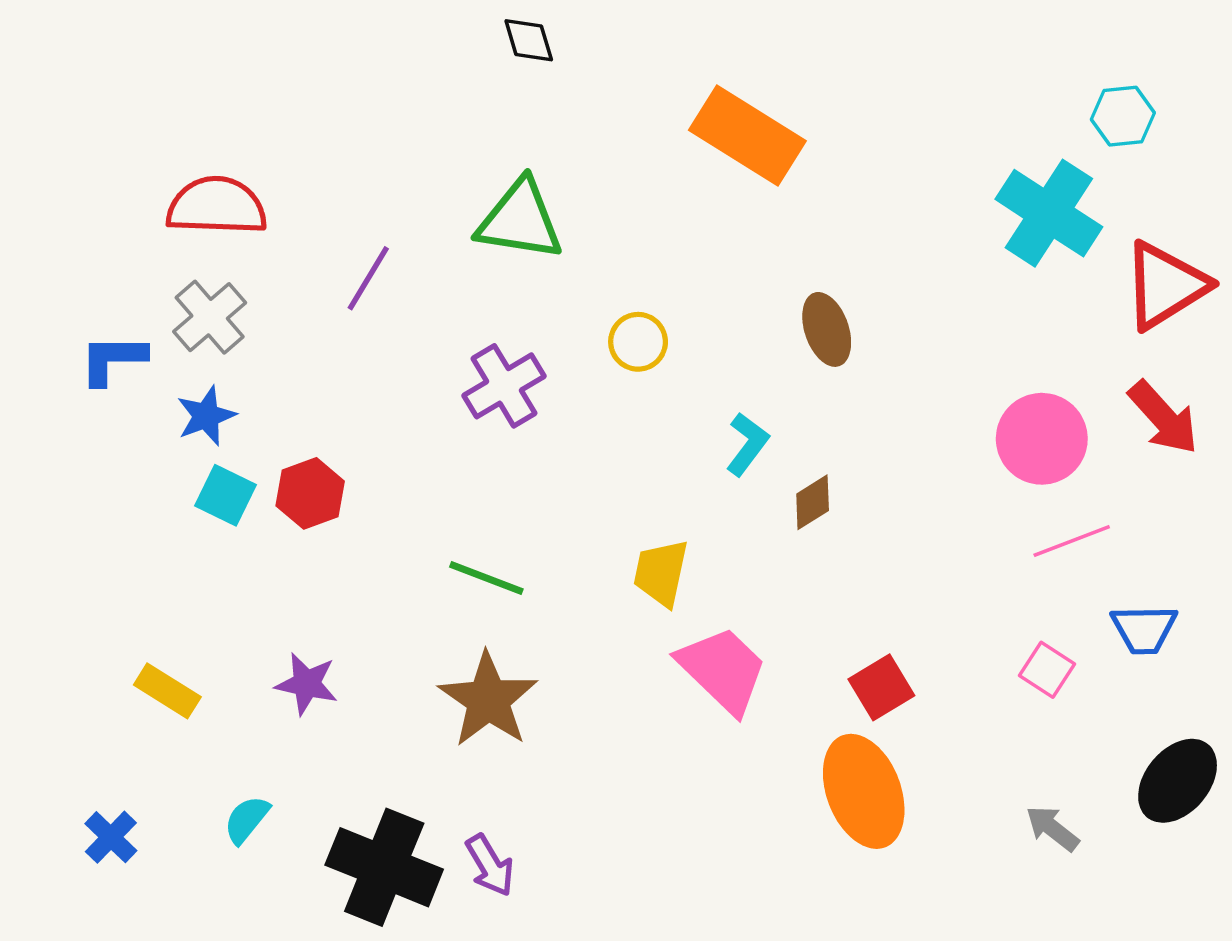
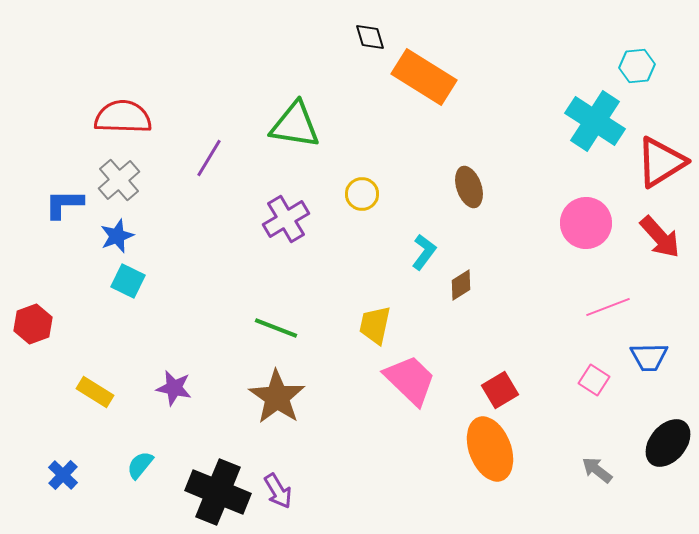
black diamond: (529, 40) -> (370, 37), moved
pink circle: (1042, 439) -> (586, 223), moved
red hexagon: (310, 493) -> (33, 324), moved

